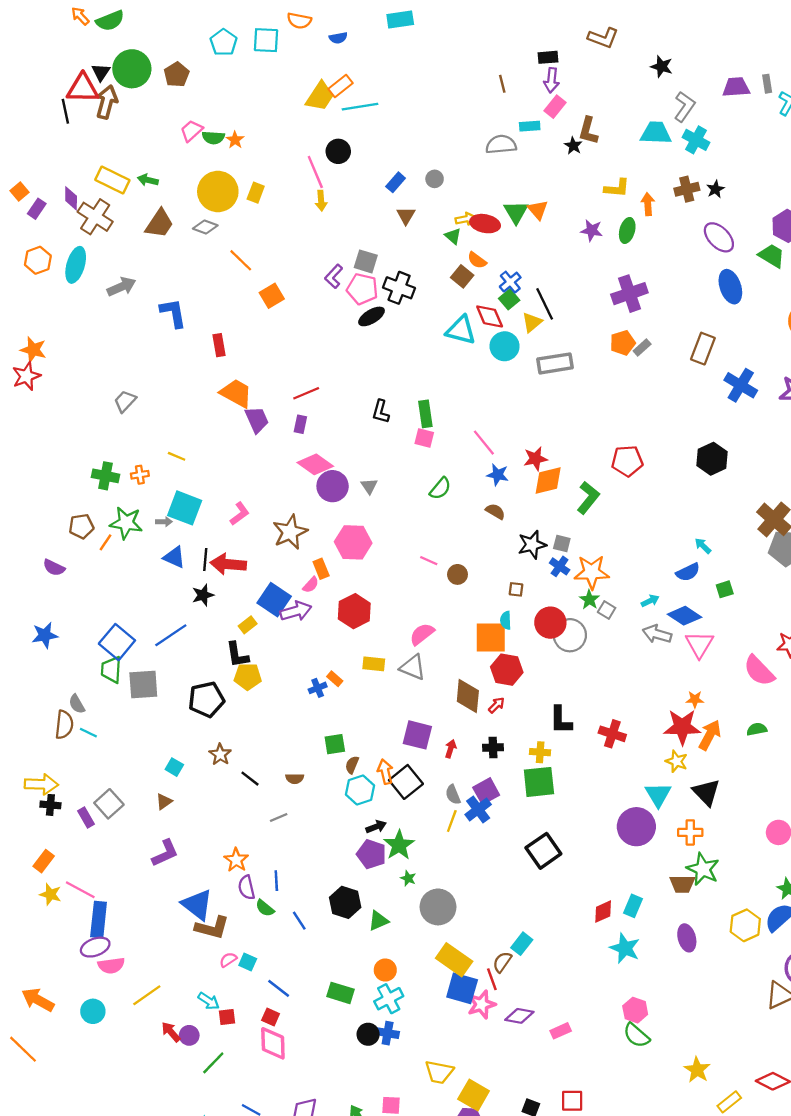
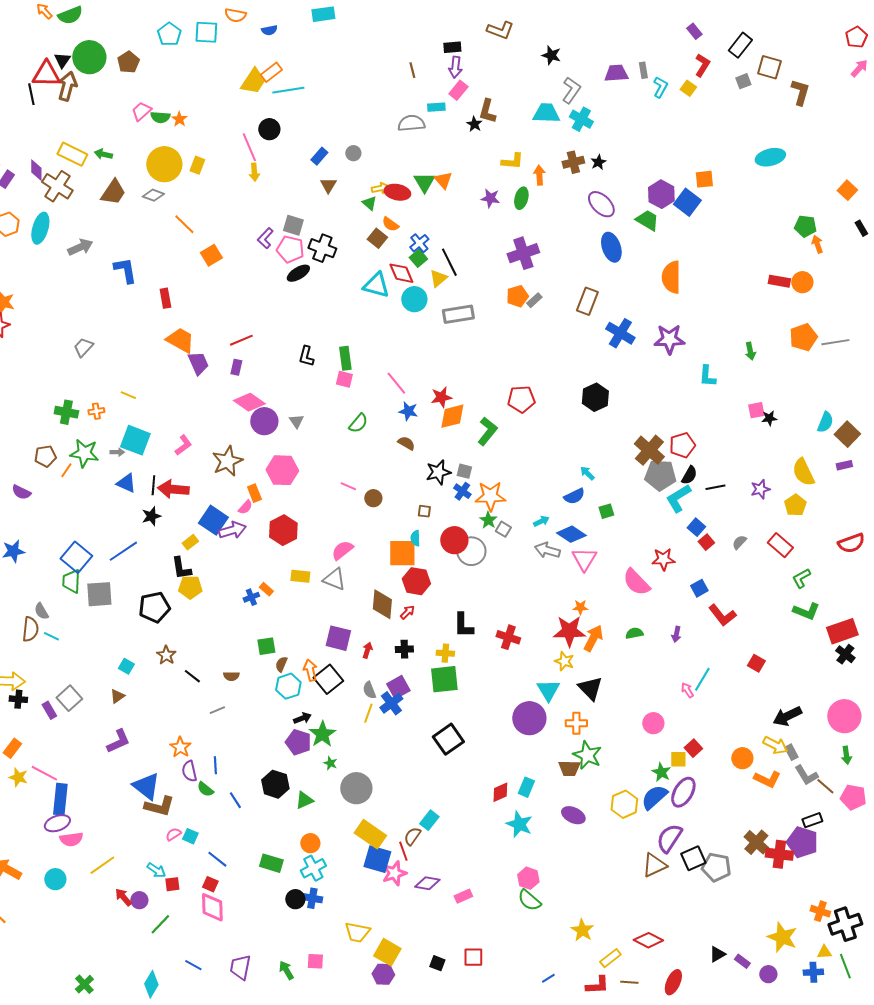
purple ellipse: (687, 938) -> (573, 815), turned -50

